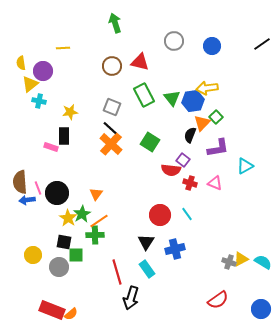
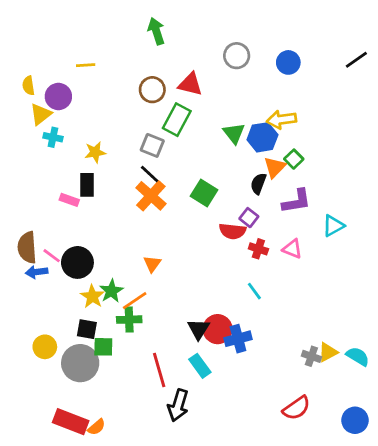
green rectangle: (144, 95) -> (177, 120), moved, turned 55
pink line: (38, 188) -> (52, 256), turned -32
orange triangle: (96, 194) -> (152, 264), moved
red circle: (160, 215) -> (218, 329), moved
gray circle: (59, 267) -> (80, 363), size x1.4

